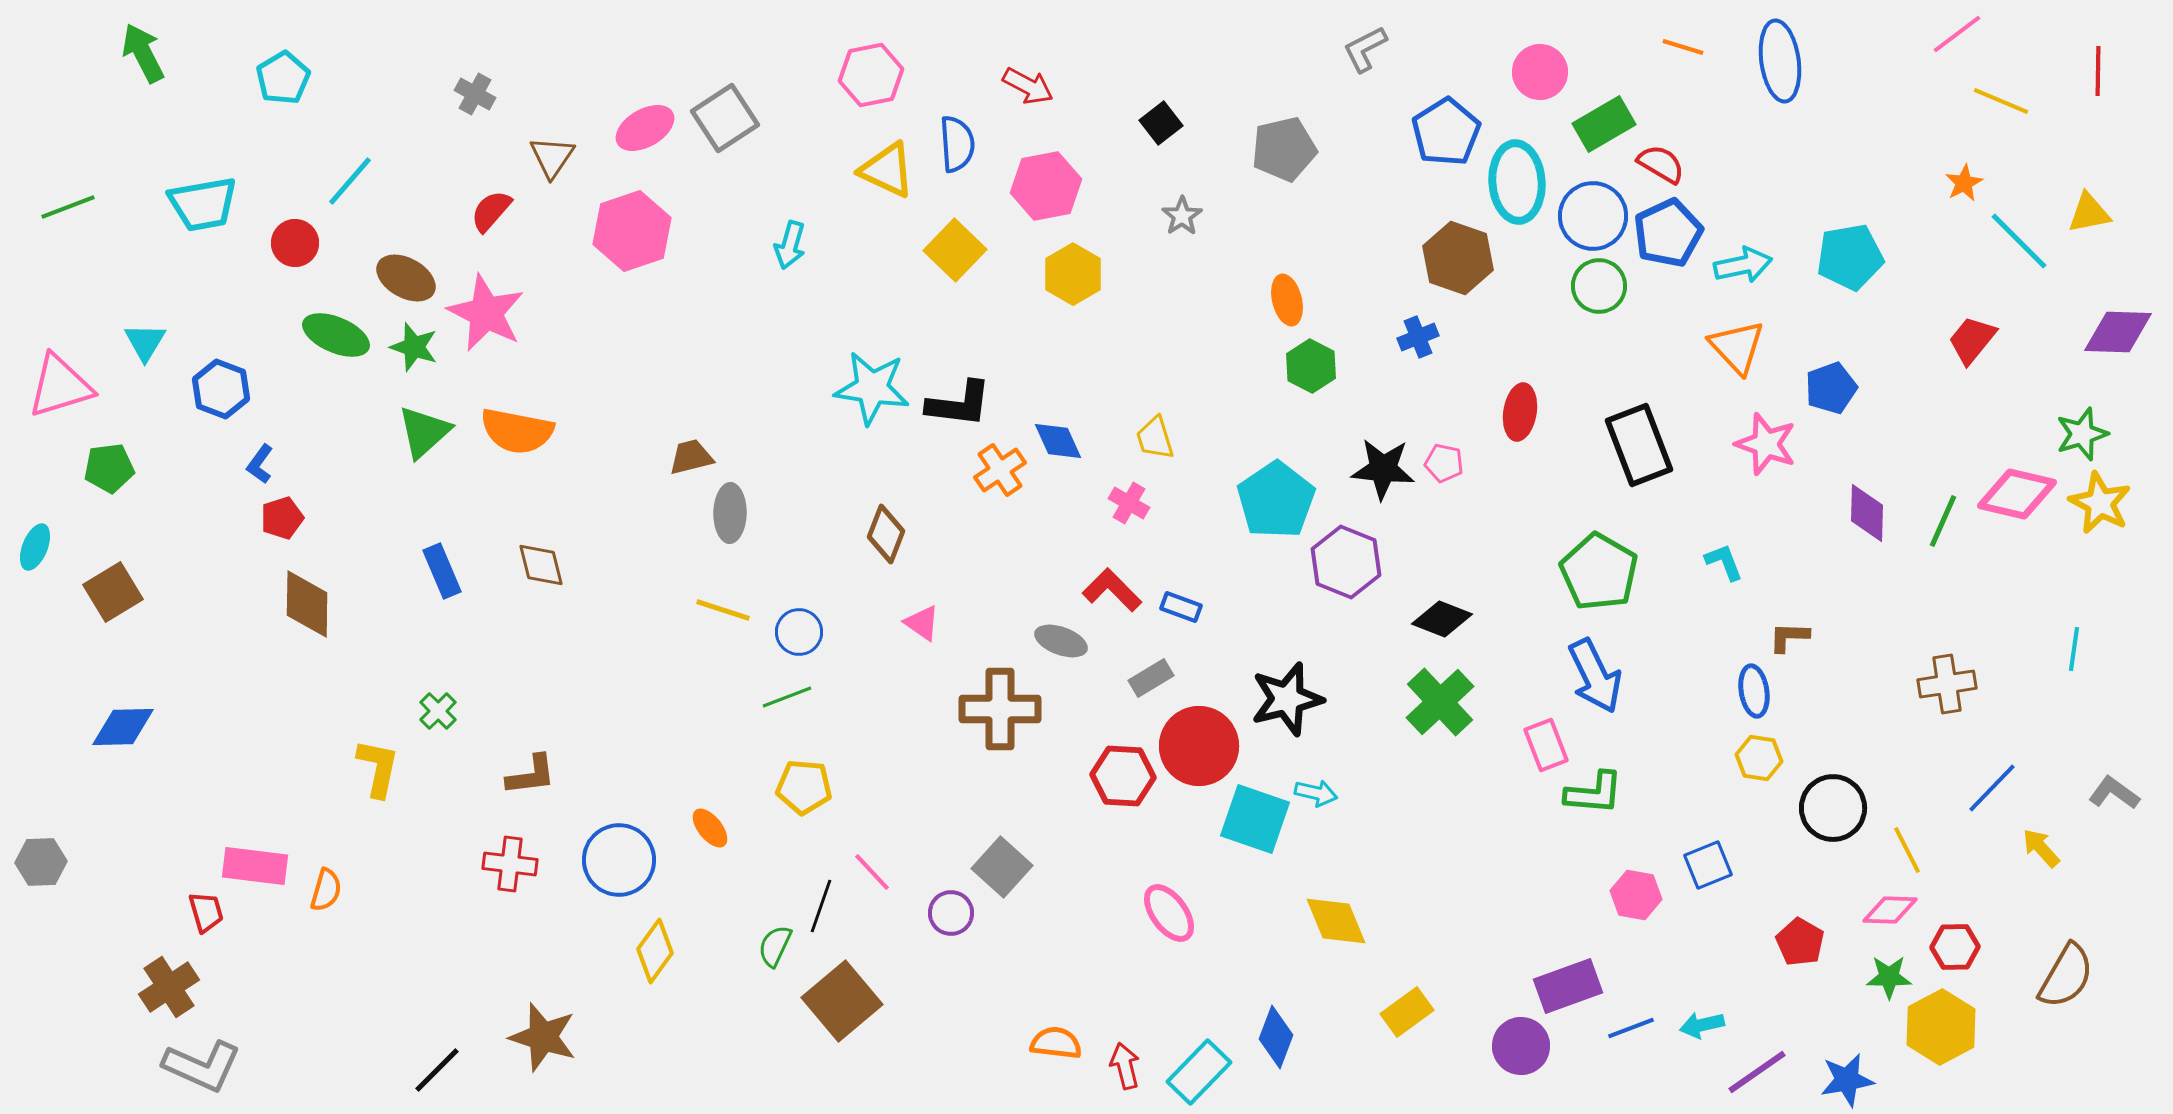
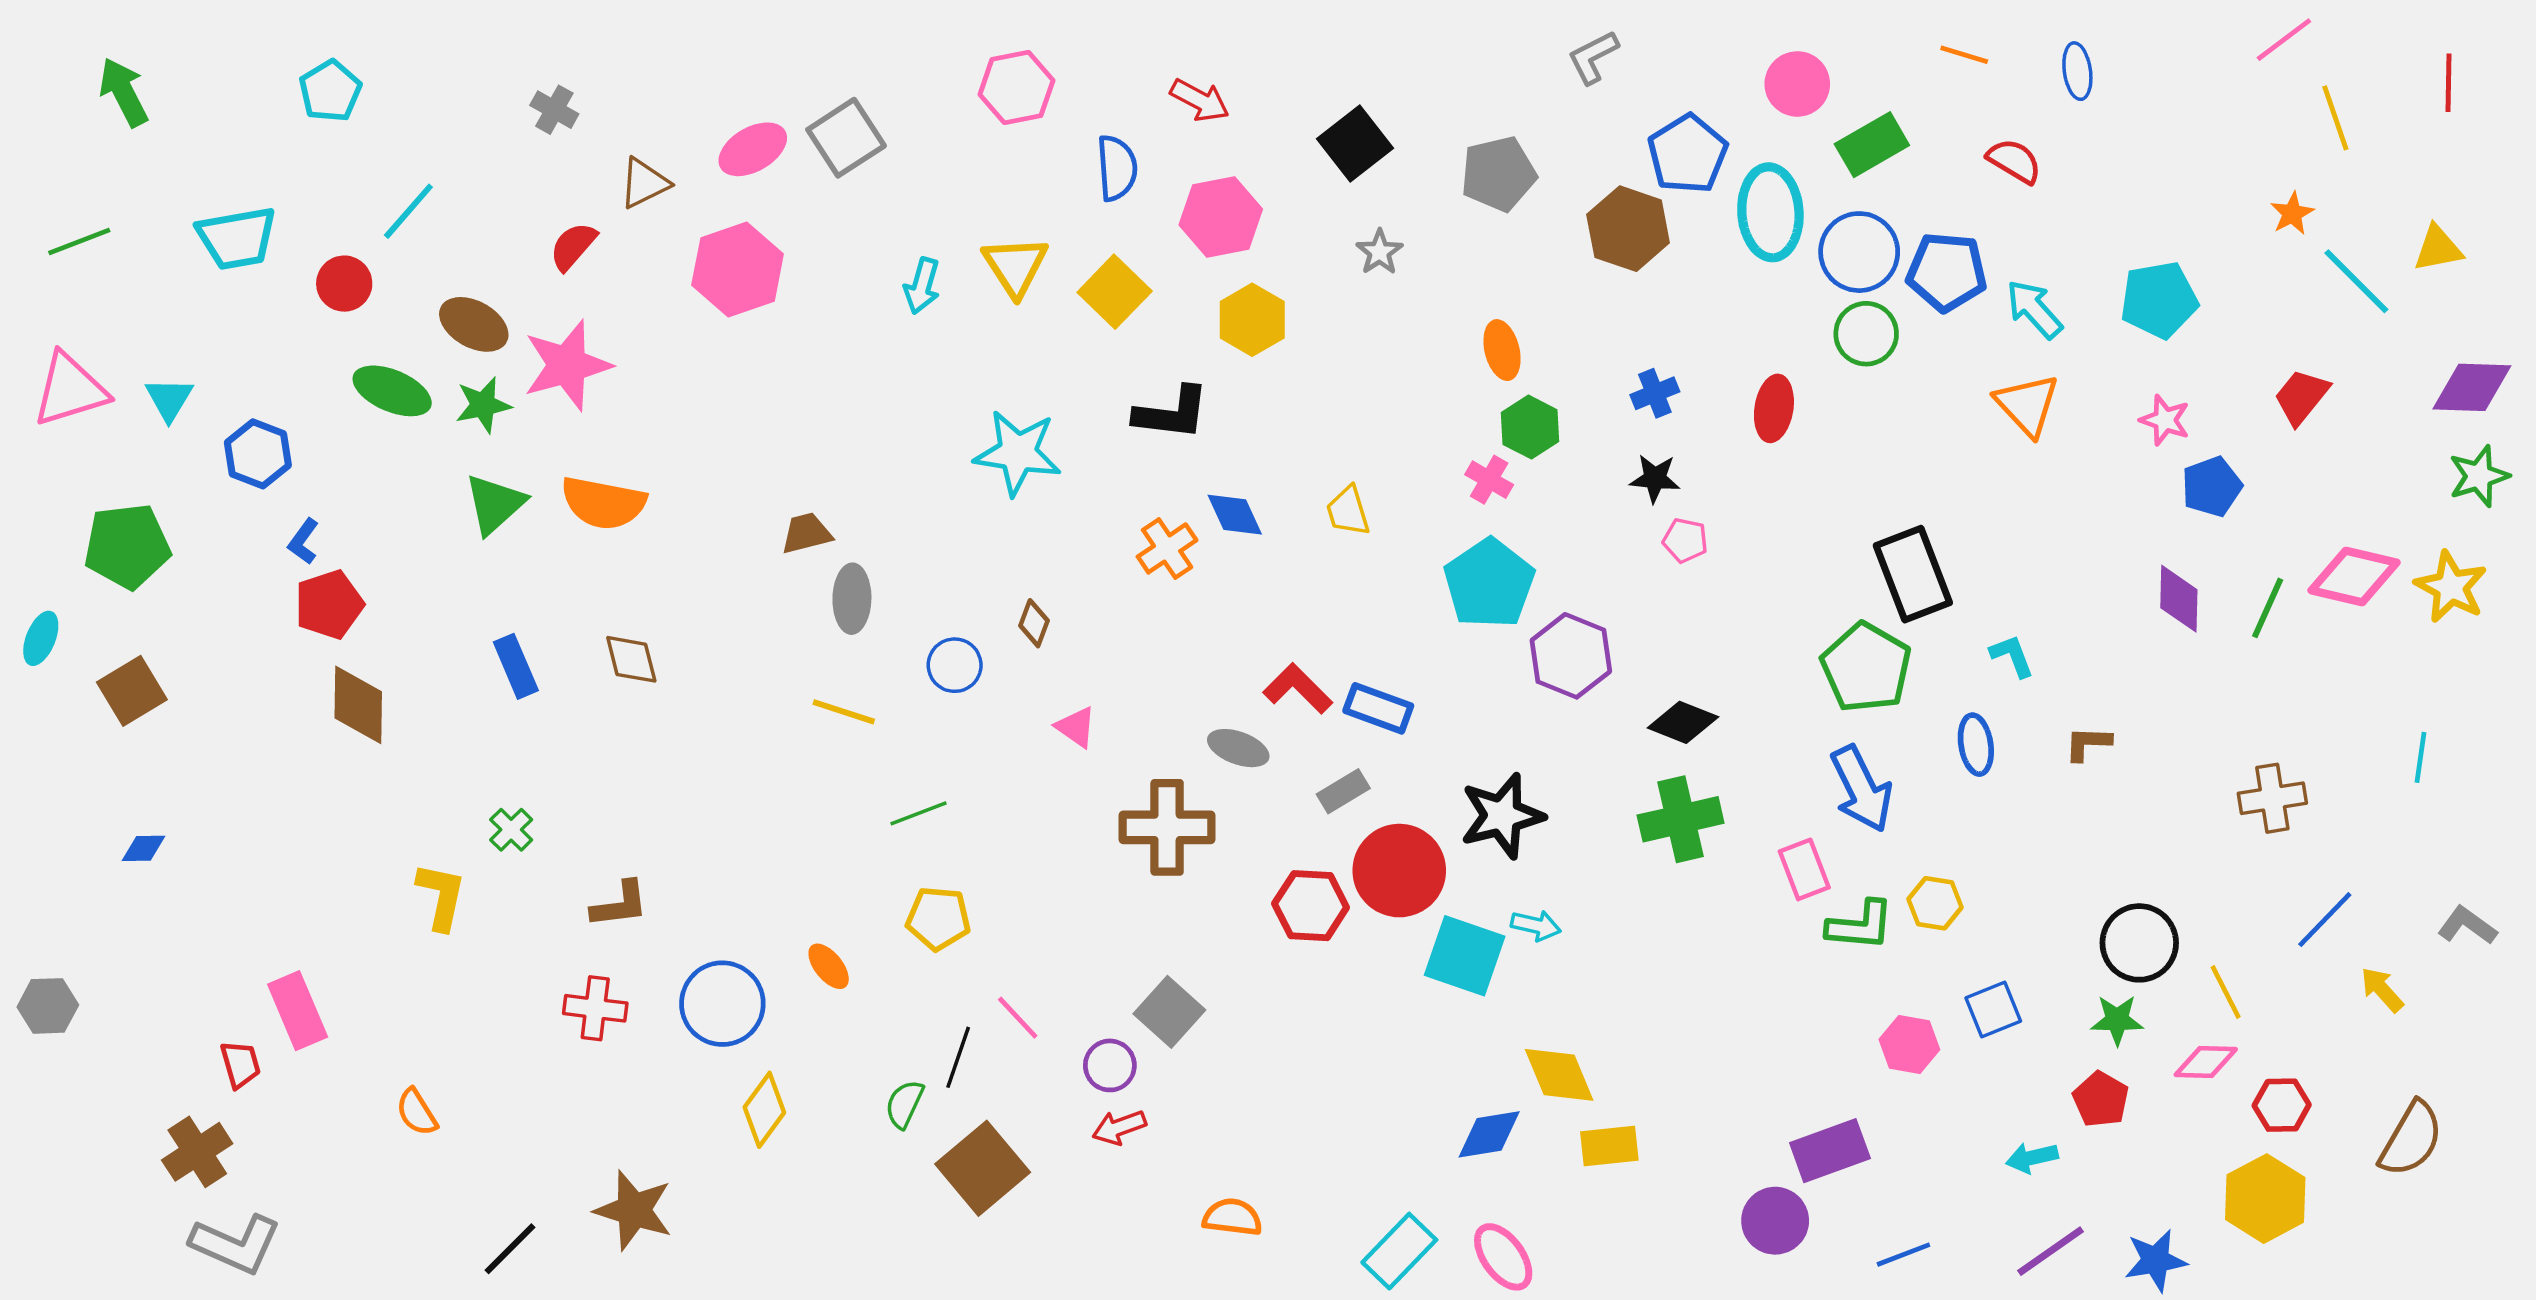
green arrow: (143, 53) -> (124, 92), moved
blue ellipse: (1780, 61) -> (2077, 71), size x0.6
yellow line: (2001, 101) -> (2335, 118), turned 48
black square: (1161, 123) -> (1355, 143), size x1.5
brown triangle: (552, 157) -> (644, 183), turned 30
red semicircle: (1661, 164) -> (2014, 161), moved
yellow triangle: (887, 170) -> (1015, 266), moved, turned 32
blue pentagon: (1668, 233) -> (1947, 272), turned 30
brown hexagon: (1458, 258) -> (1628, 229), moved
cyan arrow: (1743, 265) -> (2034, 309), turned -120
pink star: (486, 313) -> (567, 365), turned 30
green star: (414, 347) -> (483, 405), turned -30
pink triangle: (60, 386) -> (70, 390), moved
blue pentagon: (1831, 388) -> (2212, 487), moved
black L-shape: (959, 404) -> (1172, 413), moved
red ellipse: (1520, 412) -> (1774, 408), moved
green star: (2082, 434) -> (2479, 476), moved
pink star: (1766, 444) -> (2165, 420), moved, size x0.7
black rectangle: (1639, 445) -> (1913, 574), moved
green pentagon: (109, 468) -> (127, 546), size x1.5
black star: (1383, 469) -> (1655, 478), moved, size x0.7
pink cross: (1129, 503) -> (1489, 480), moved
red pentagon: (282, 518) -> (329, 604), size x1.4
brown diamond: (886, 534) -> (1034, 623), size x0.7
blue rectangle: (1181, 607) -> (1378, 708), size x1.4
blue circle: (799, 632) -> (955, 665), moved
blue ellipse: (1754, 691) -> (1976, 745), moved
green cross: (1440, 702) -> (1681, 819), turned 30
blue diamond: (123, 727) -> (143, 848), size x0.6
yellow hexagon: (1759, 758) -> (1935, 903), moved
pink rectangle: (255, 866) -> (298, 1011), turned 60
orange semicircle: (326, 890) -> (417, 1112), moved, turned 132
pink ellipse: (1169, 913) -> (1503, 1257), moved
green star: (1889, 977) -> (2117, 1020), moved
yellow rectangle: (1407, 1012) -> (1609, 1146), moved, turned 30
cyan arrow: (1702, 1025) -> (2032, 1158), moved
blue line: (1631, 1028) -> (1903, 1255), moved
blue diamond: (1276, 1037) -> (1489, 1134), moved, turned 60
red arrow: (1125, 1066) -> (1119, 1127), moved, turned -96

